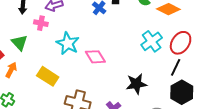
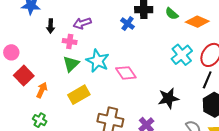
green triangle: (19, 43) -> (71, 64), moved, turned 30
yellow rectangle: (48, 76) -> (79, 95), turned -60

